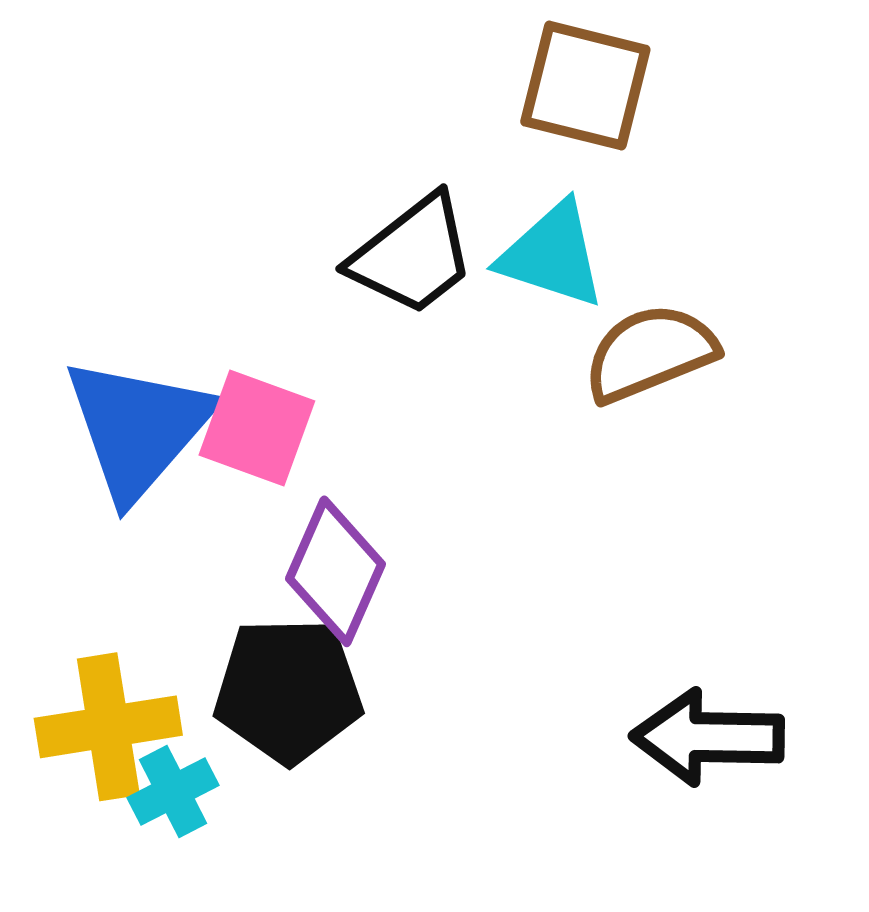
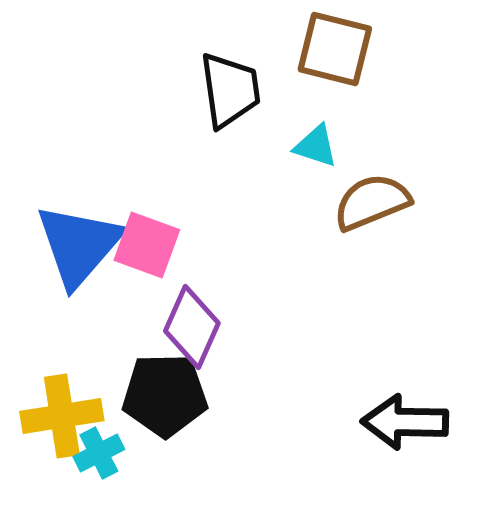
black trapezoid: (412, 255) -> (230, 90), moved, turned -60
cyan triangle: (552, 255) -> (316, 146), size x0.7

